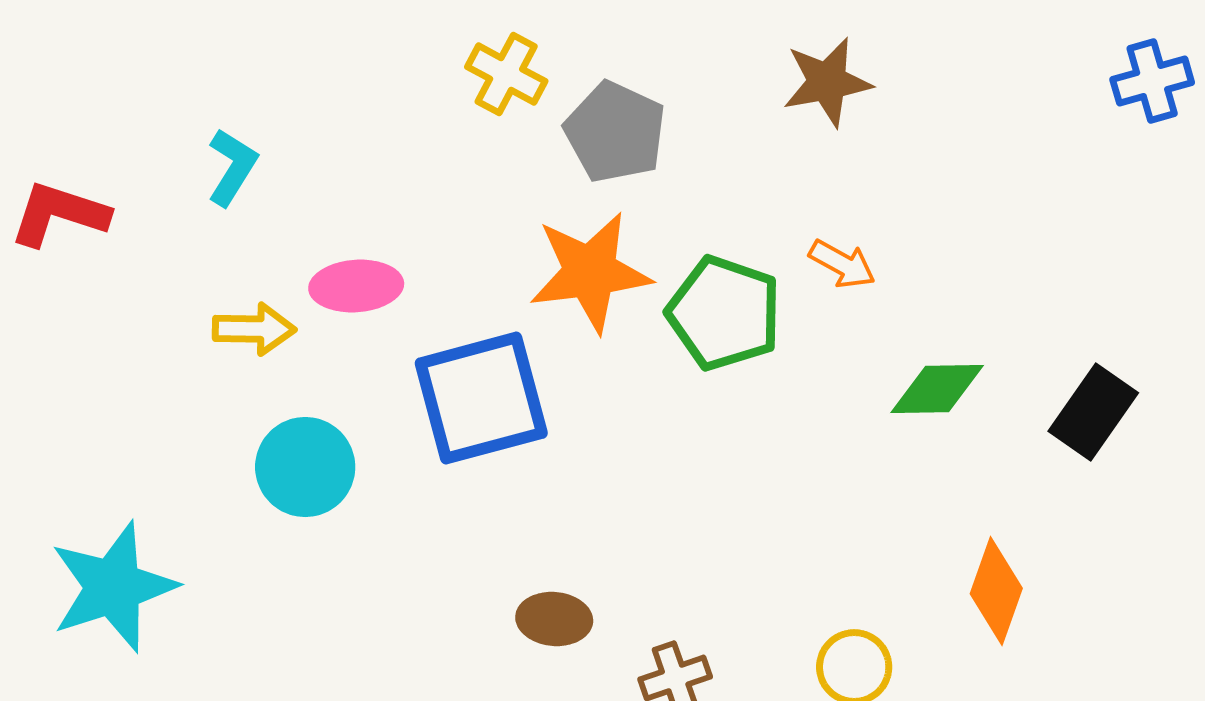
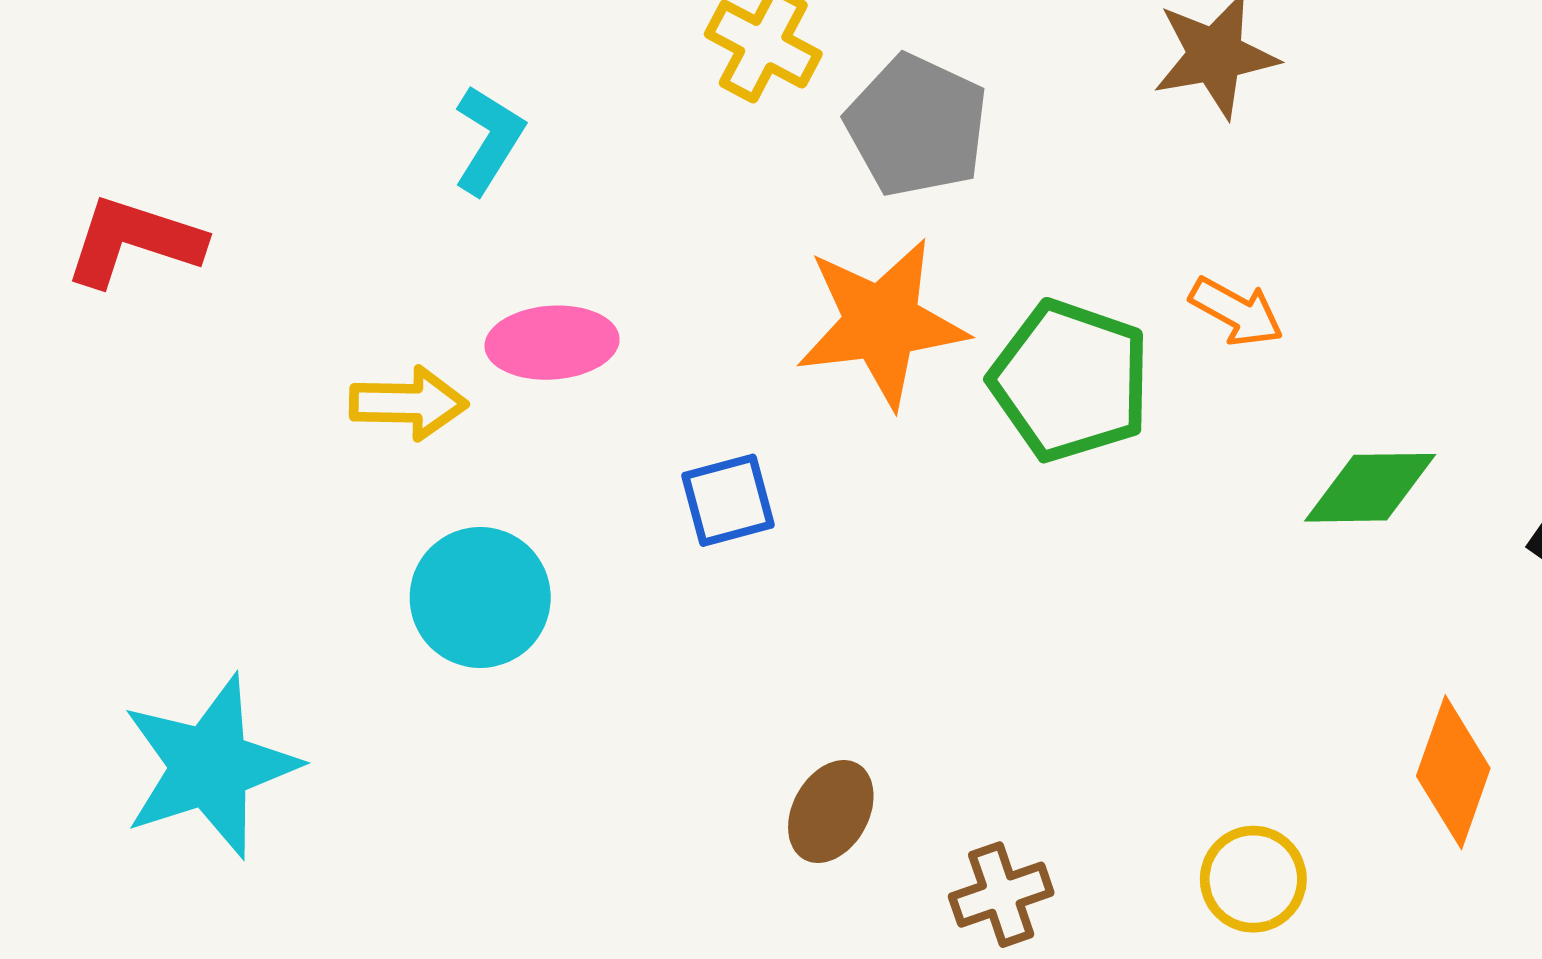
cyan L-shape: (232, 167) -> (489, 140), moved
blue square: (481, 398) -> (728, 500), size x0.5
brown ellipse: (554, 619) -> (831, 812), turned -66

